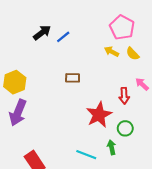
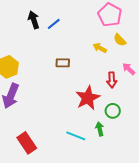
black arrow: (42, 33) -> (34, 20), turned -72
yellow arrow: (112, 52) -> (100, 48), moved

